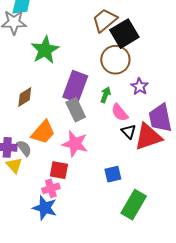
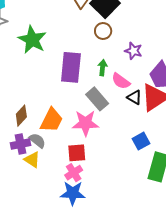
brown circle: (115, 60) -> (103, 31), size x0.6
brown diamond: (25, 97) -> (21, 116), moved
gray rectangle: (76, 110) -> (97, 99), moved
blue square: (113, 174) -> (141, 141), moved

